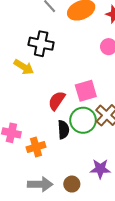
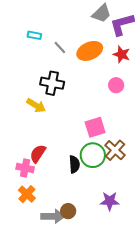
red semicircle: (57, 101) -> (38, 154), moved
orange cross: (36, 147) -> (27, 194), moved, turned -30
brown circle: (72, 184) -> (68, 211), moved

